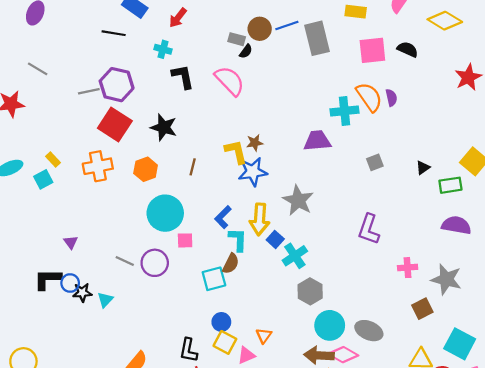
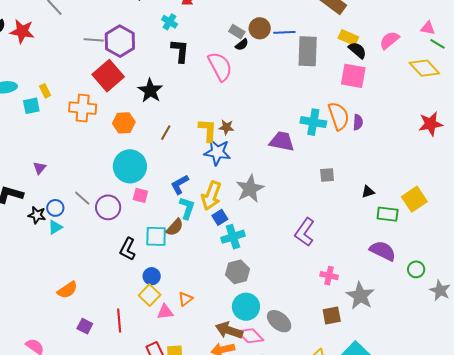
black semicircle: (408, 49) -> (357, 50), moved
blue circle: (70, 283) -> (55, 208), moved
black L-shape: (188, 350) -> (128, 249), moved

